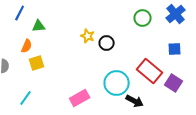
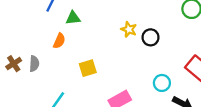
yellow square: (37, 63) -> (88, 68), moved
cyan circle: (117, 83) -> (162, 83), size x0.6

